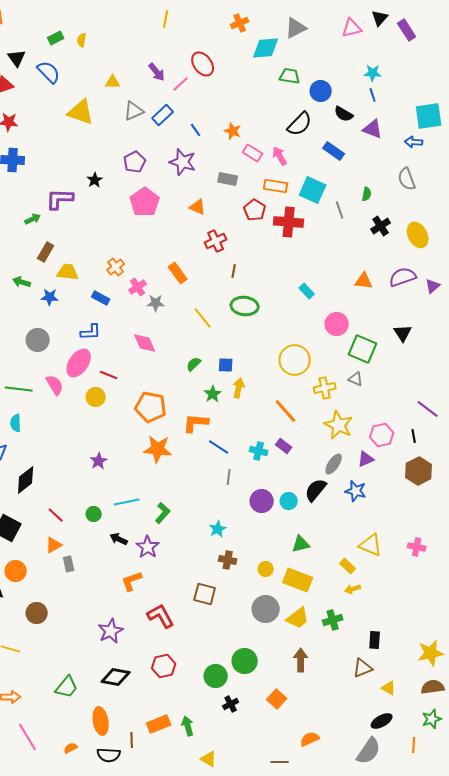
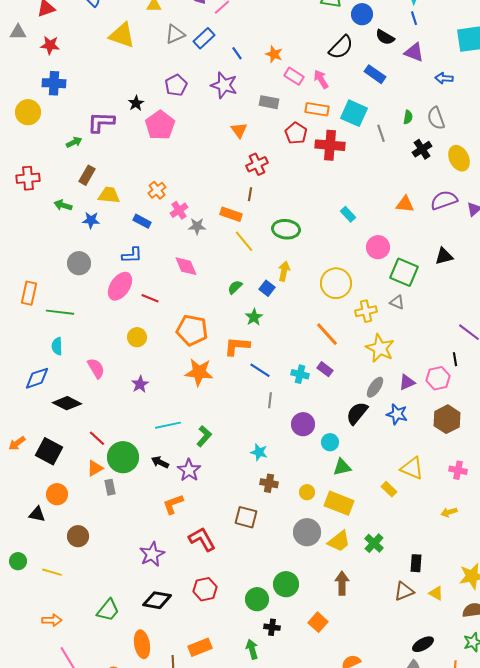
blue arrow: (414, 142) -> (444, 78), moved
gray semicircle: (407, 179) -> (436, 118), moved
pink pentagon: (145, 202) -> (160, 125), moved
orange triangle: (198, 207) -> (239, 130), turned 30
brown line: (234, 271) -> (250, 194), moved
orange rectangle: (178, 273) -> (231, 214), moved, turned -35
black triangle: (403, 333) -> (444, 256), turned 48
blue square: (226, 365) -> (267, 288), turned 35
pink semicircle: (55, 385) -> (96, 368), moved
yellow arrow: (239, 388) -> (284, 271), moved
yellow circle: (96, 397) -> (137, 337), moved
pink hexagon: (382, 435) -> (438, 378), moved
brown hexagon: (419, 471) -> (447, 419), moved
black diamond: (26, 480) -> (67, 403), turned 64
cyan circle: (289, 501) -> (330, 442), moved
green circle: (94, 514) -> (123, 457), moved, size x2.0
cyan star: (218, 529) -> (259, 452), turned -30
yellow arrow: (353, 589) -> (449, 512), moved
green cross: (333, 620) -> (374, 543), turned -30
yellow triangle: (389, 688) -> (436, 593), moved
black cross: (231, 704) -> (272, 627), turned 35
green arrow: (188, 726) -> (252, 649), moved

